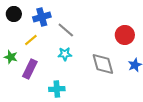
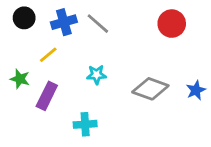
gray line: (66, 30) -> (98, 24), moved
red circle: (125, 35) -> (172, 24), moved
gray diamond: (103, 64) -> (150, 89), turned -55

